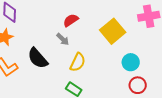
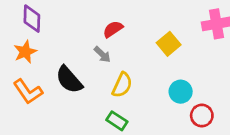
yellow square: (113, 31) -> (169, 44), size x0.7
cyan circle: (131, 62) -> (181, 92), moved

